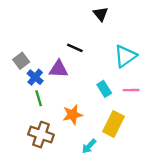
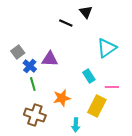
black line: (75, 48) -> (66, 23), moved
pink line: (131, 90) -> (112, 87), moved
cyan arrow: (89, 146) -> (76, 125), turned -40

